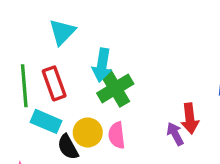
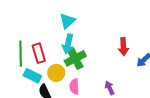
cyan triangle: (62, 32) -> (67, 21), moved
red arrow: (190, 119) -> (123, 47), moved
yellow circle: (88, 132) -> (56, 73), moved

